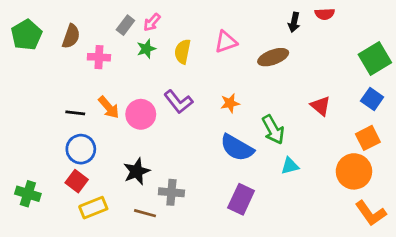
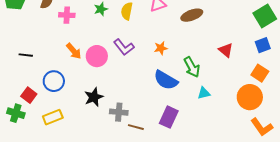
blue square: (372, 99) -> (263, 45), turned 35
black line: (75, 113) -> (26, 55), moved
orange square: (368, 138) -> (260, 73), turned -30
red square: (77, 181) -> (29, 95), moved
yellow rectangle: (93, 208) -> (53, 117), moved
brown line: (145, 213) -> (136, 127), moved

